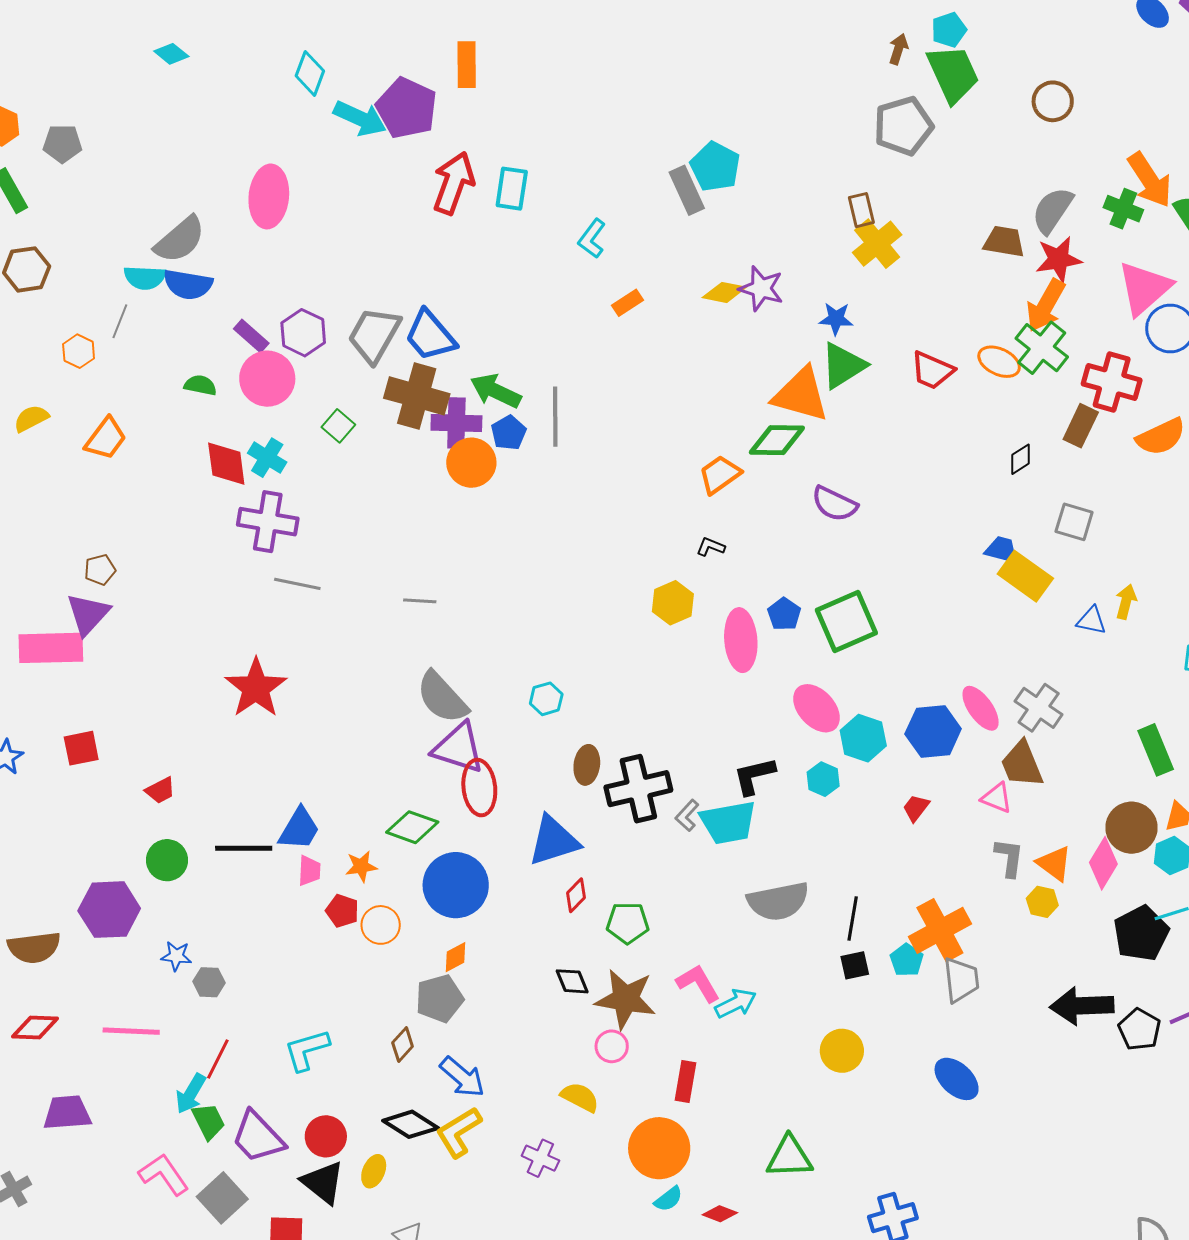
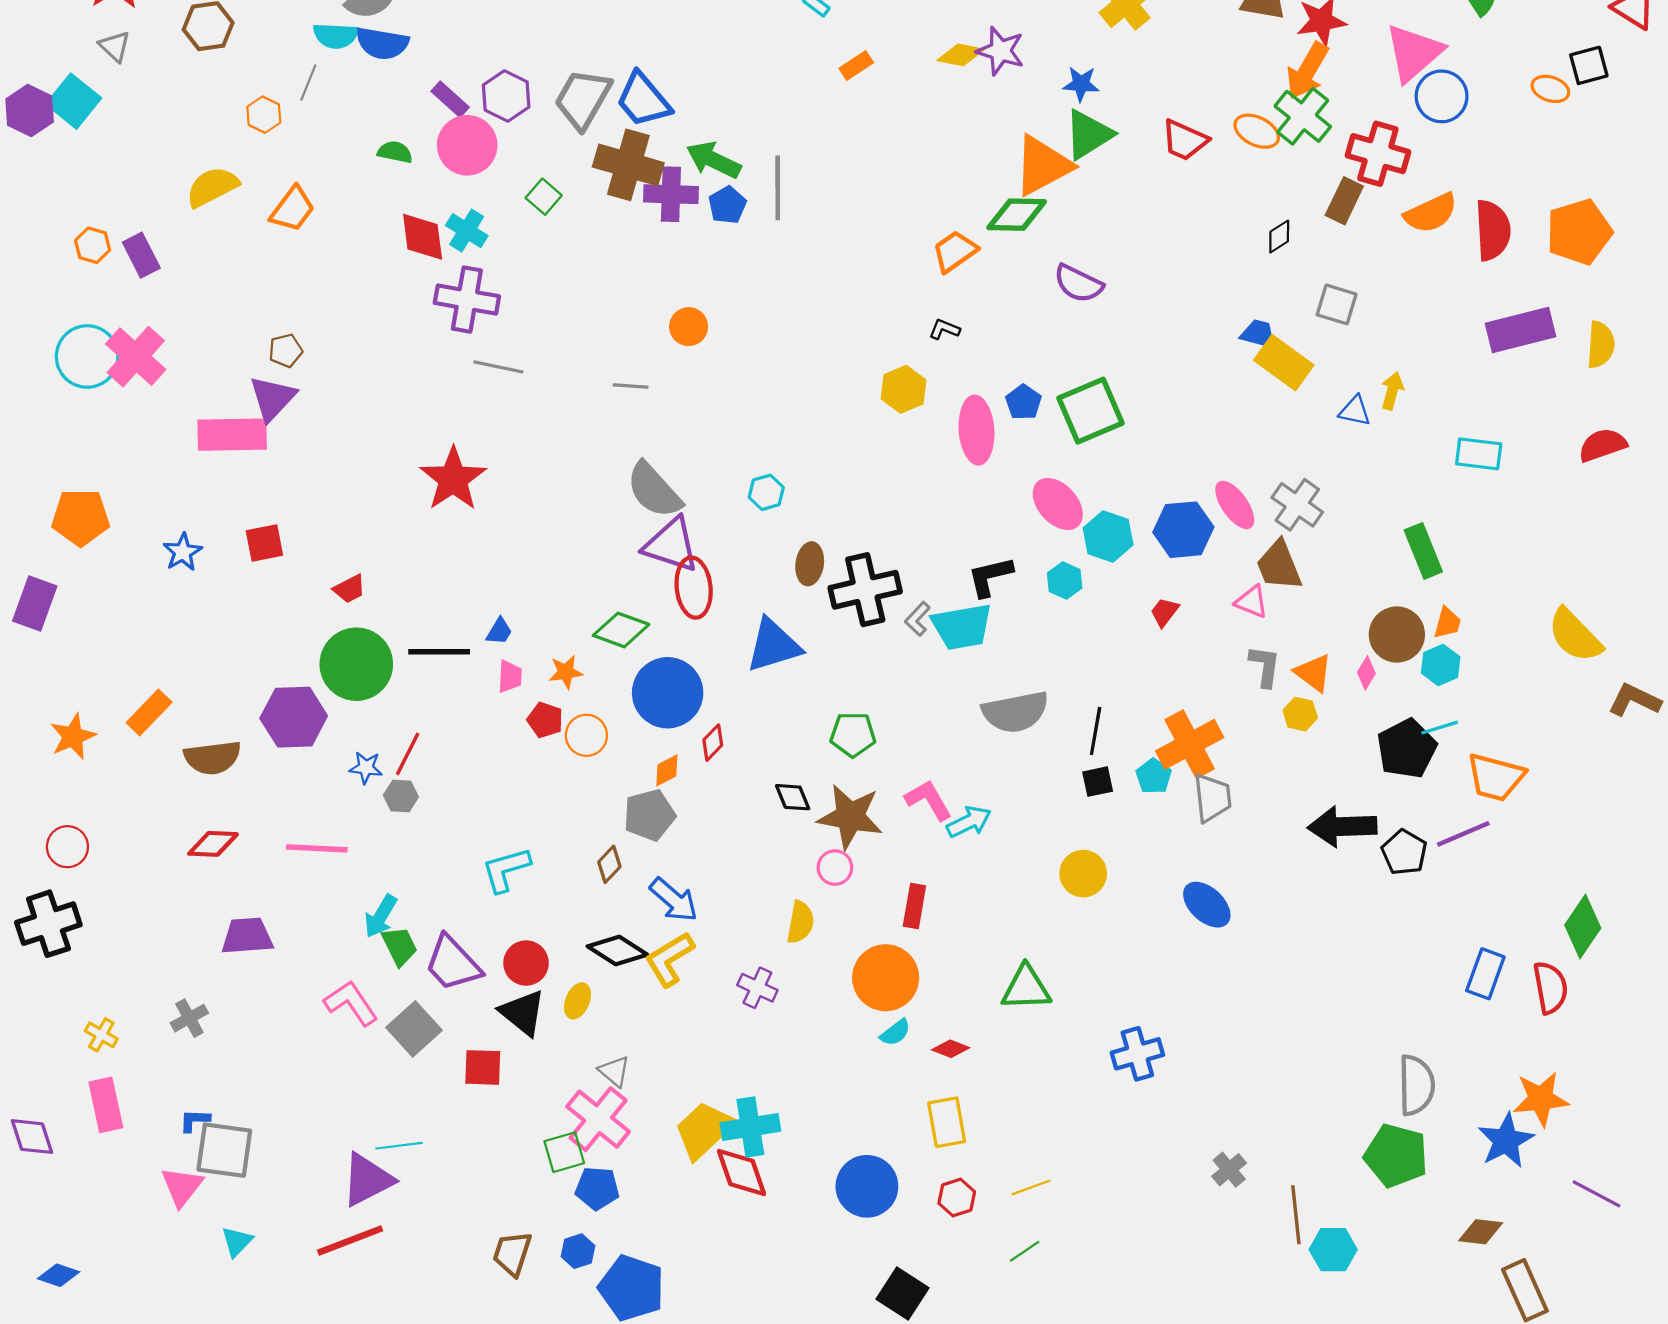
orange triangle: (801, 395) -> (1043, 166), turned -44
yellow semicircle: (31, 418) -> (212, 187), size x1.4
orange circle: (471, 463) -> (689, 327), moved, size x0.7
blue trapezoid: (299, 829) -> (499, 631), size x0.6
green circle: (167, 860) -> (356, 664), size x1.6
pink diamond: (1103, 863) -> (1366, 673), size x0.6
red diamond: (576, 895) -> (713, 743), moved
red line: (218, 1059) -> (408, 754), moved
yellow semicircle: (580, 1097) -> (800, 922), turned 72

